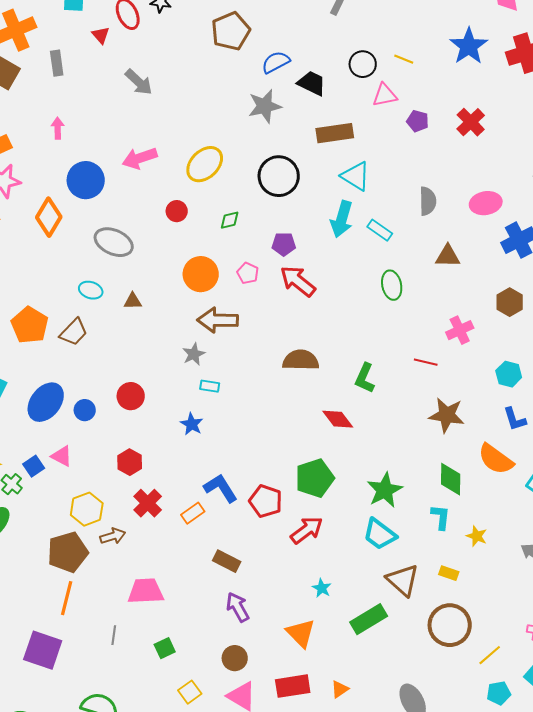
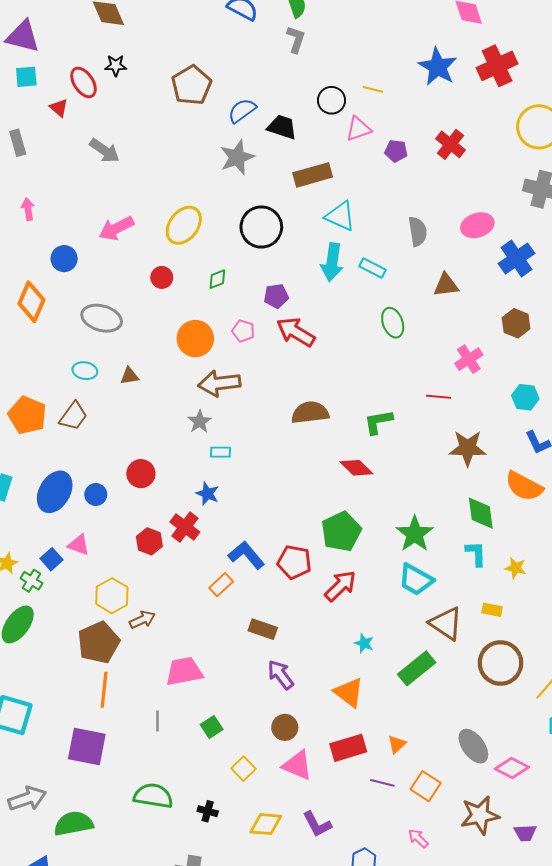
blue circle: (86, 180) -> (64, 259), size x0.7
green L-shape: (365, 378) -> (378, 422), turned 64
red cross: (148, 503) -> (185, 527), moved

